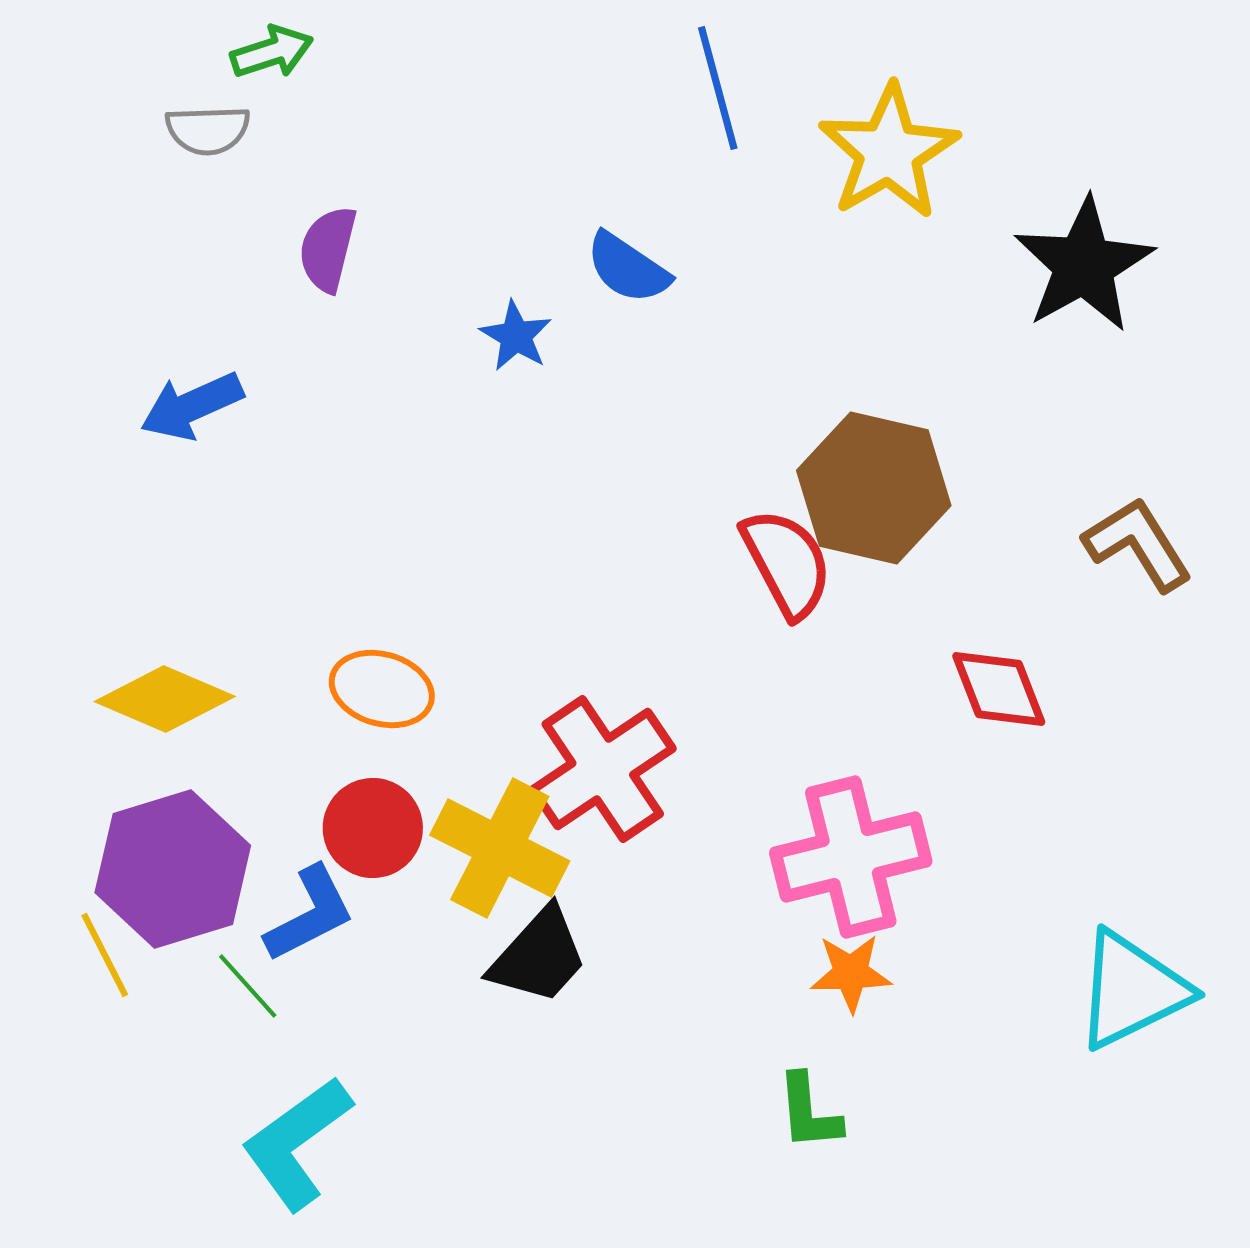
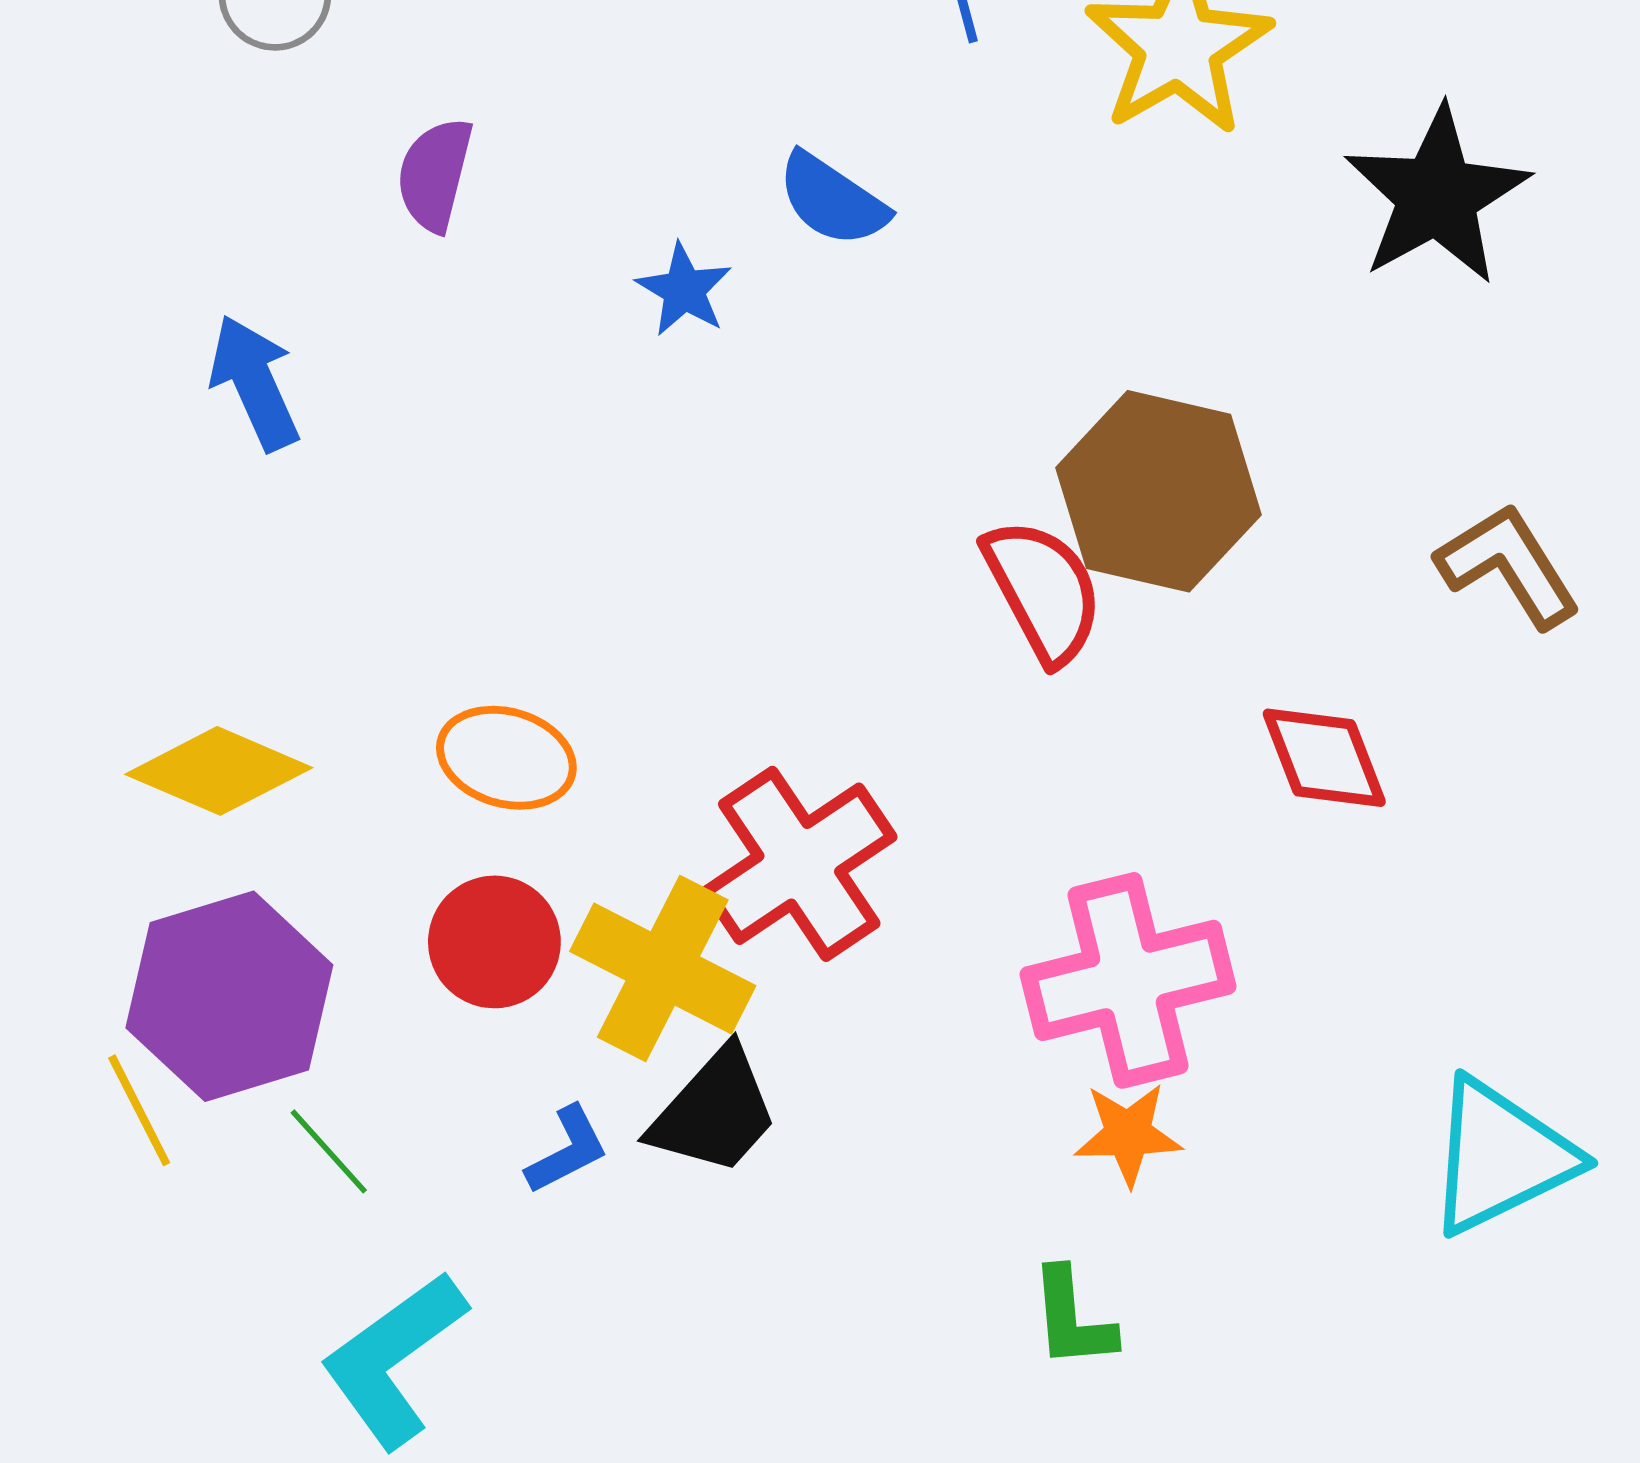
blue arrow: (192, 406) -> (255, 383), turned 90
blue L-shape: (310, 914) -> (567, 1150), moved, size x0.7

